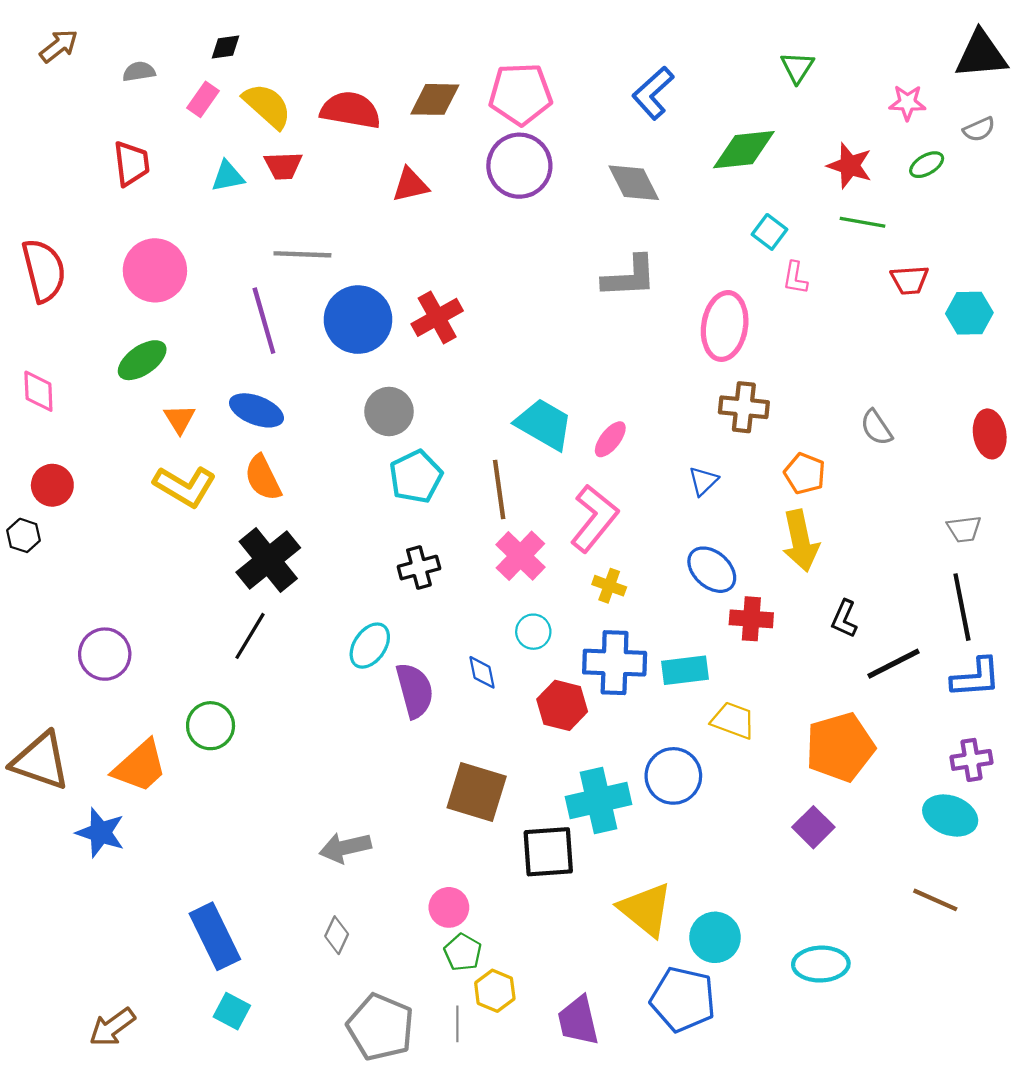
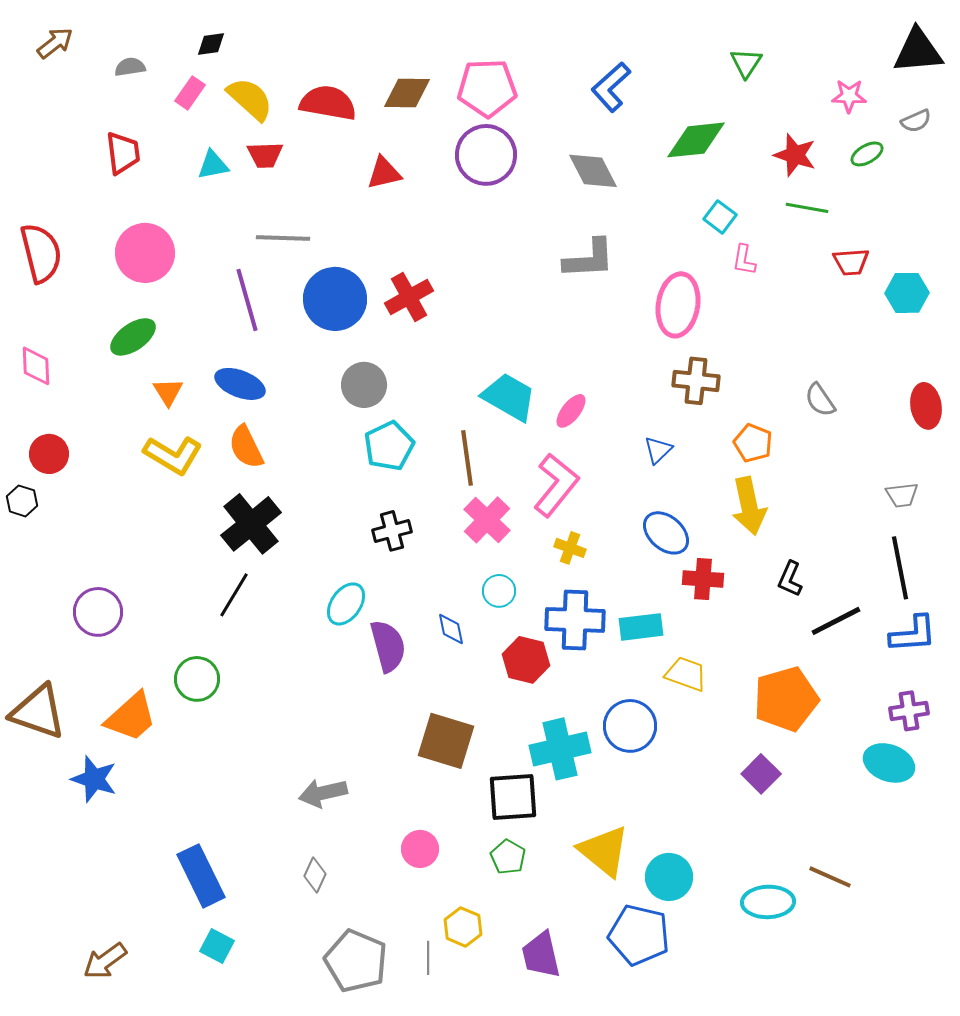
brown line: (935, 900) -> (830, 877), moved
green pentagon: (463, 952) -> (508, 857), moved

